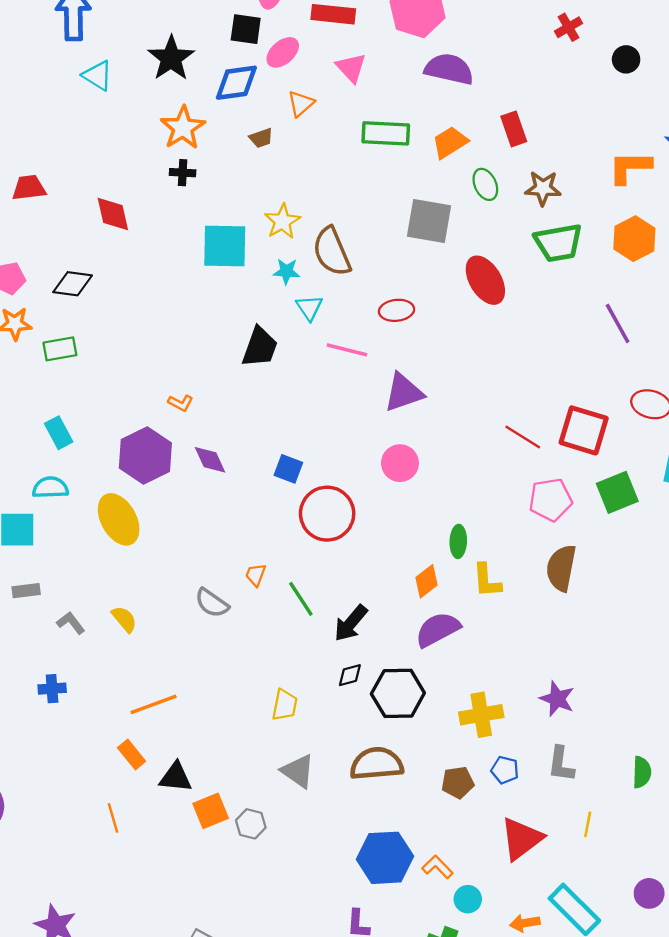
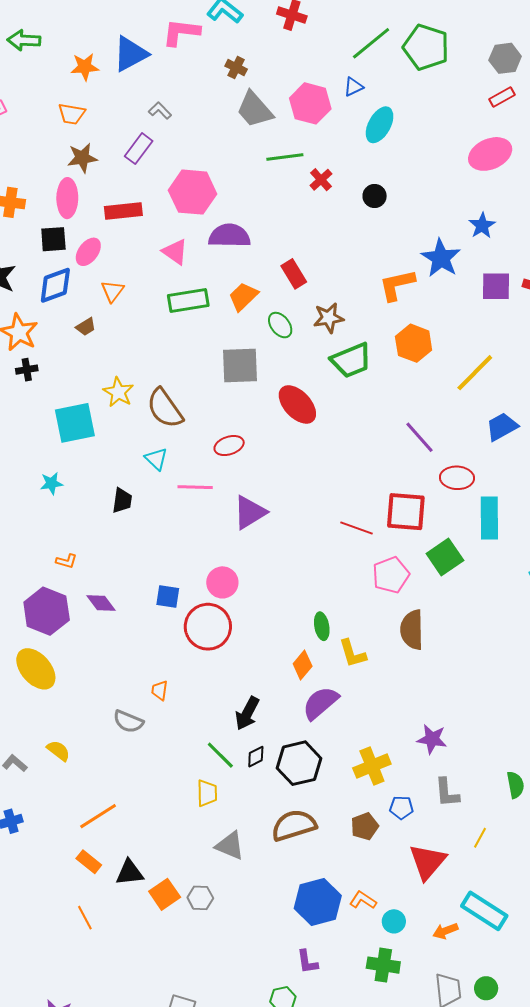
pink triangle: (351, 68) -> (175, 252), moved
cyan star: (286, 271) -> (51, 483), moved
purple line: (618, 323) -> (420, 437), moved
black trapezoid: (260, 347) -> (122, 501), size x0.7
pink circle: (400, 463) -> (222, 582), moved
green line: (301, 599) -> (220, 755), moved
yellow line: (588, 824) -> (480, 838), turned 30

